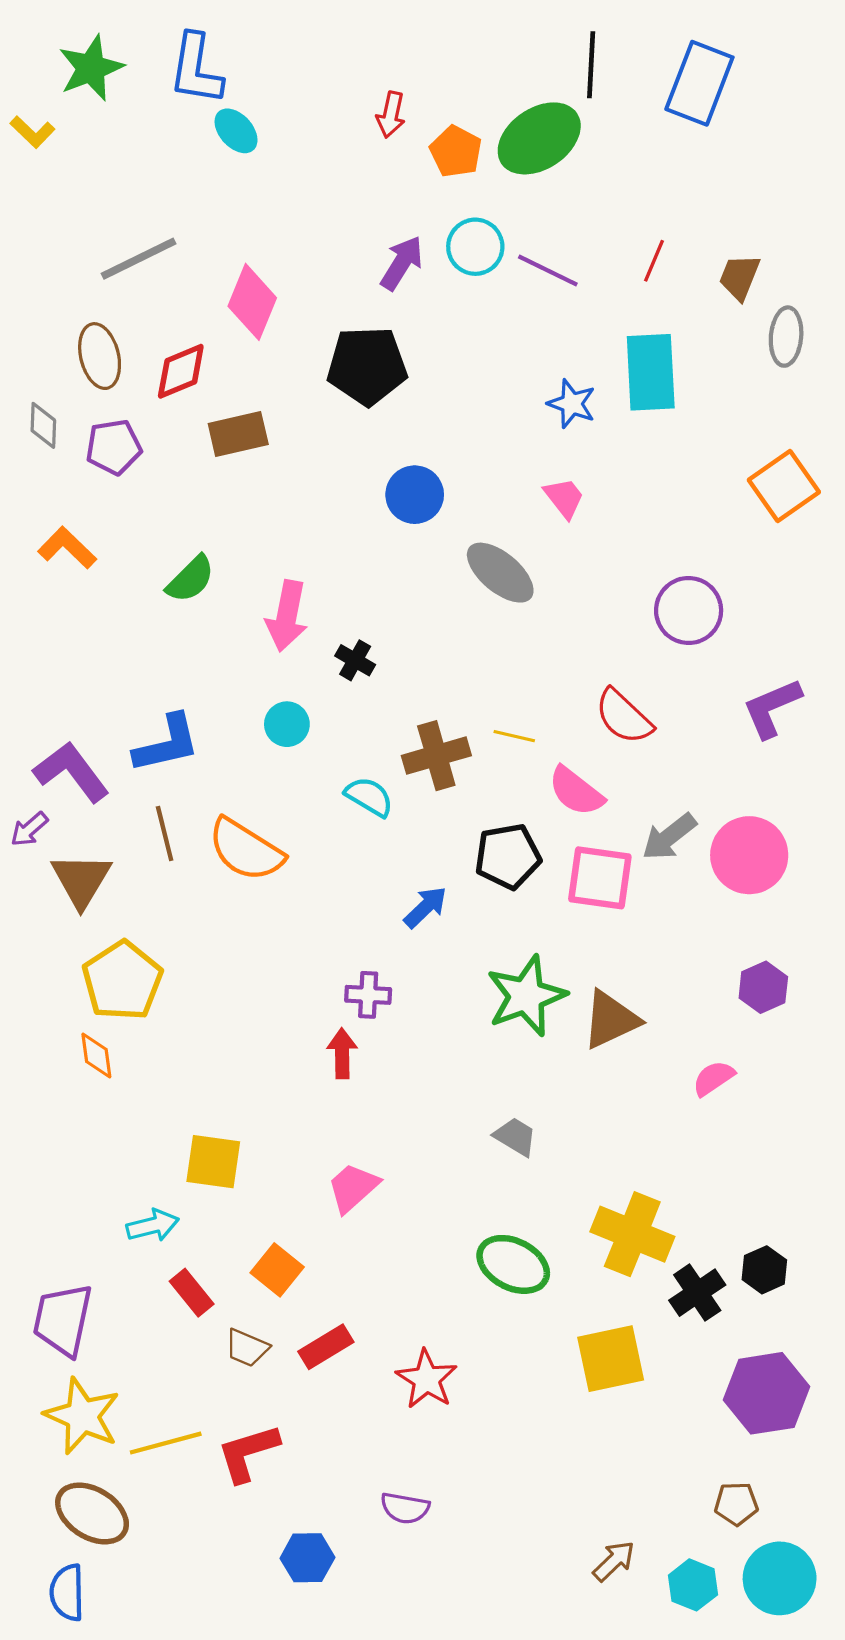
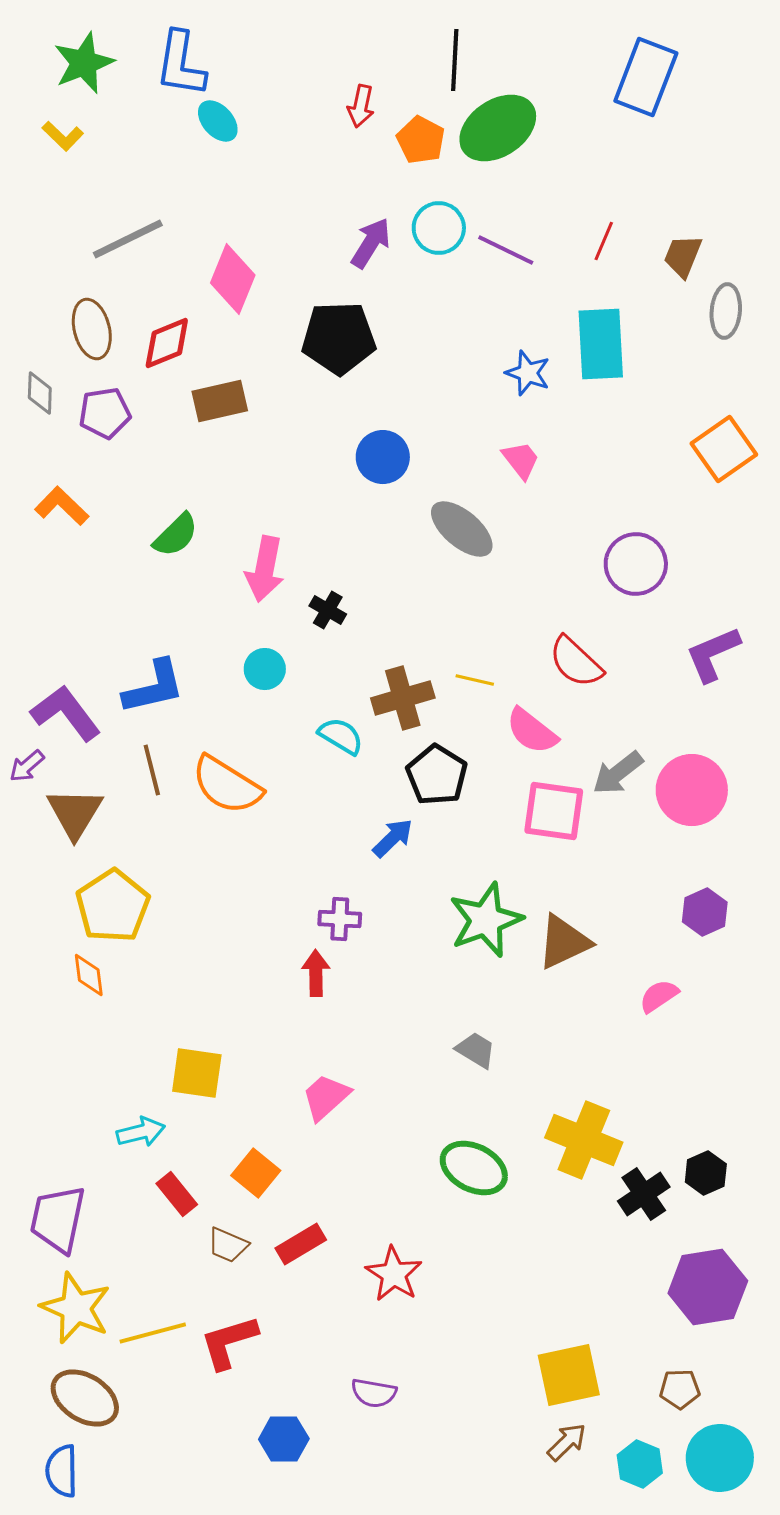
black line: (591, 65) -> (455, 60), moved
yellow L-shape: (32, 132) -> (63, 136), moved
black pentagon: (508, 856) -> (437, 775), moved, turned -30
yellow square: (611, 1359) -> (569, 1375), moved

